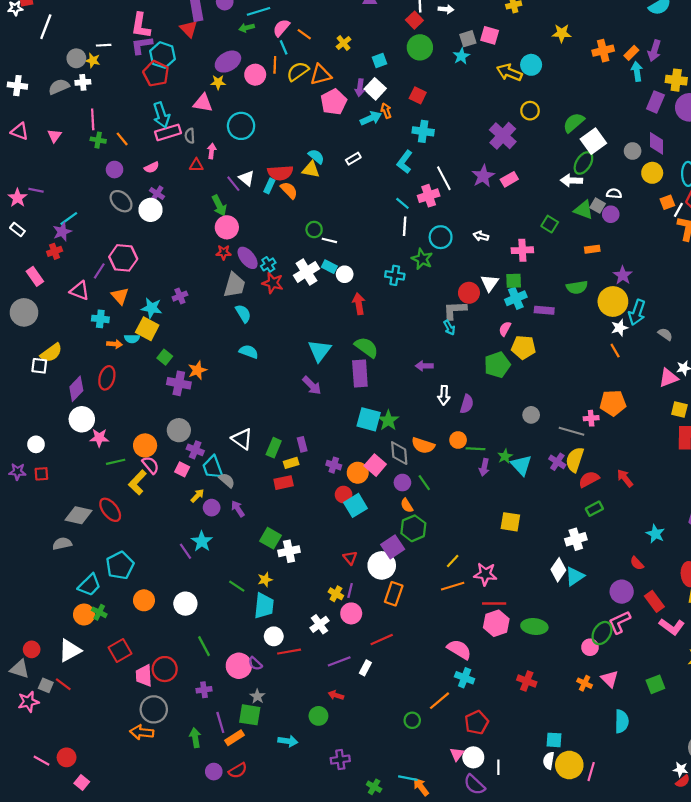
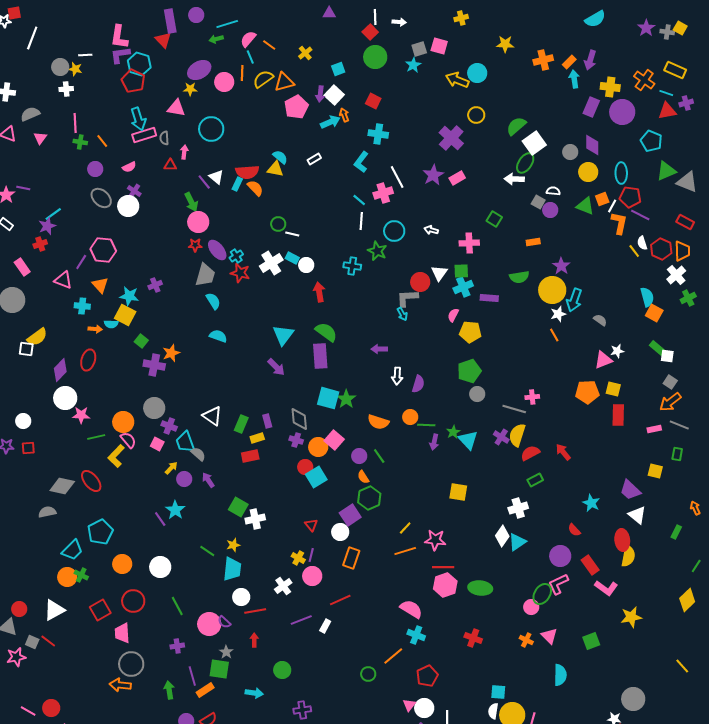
gray semicircle: (59, 87) -> (30, 114), moved
green triangle: (583, 210) -> (585, 206), moved
green pentagon: (497, 365) -> (469, 371), moved
orange pentagon: (613, 403) -> (587, 392), moved
gray diamond: (399, 453) -> (299, 419), moved
white circle: (382, 565) -> (340, 532), size x0.7
red circle: (165, 669) -> (133, 601), moved
red arrow: (336, 695) -> (254, 640), moved, turned 72

